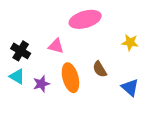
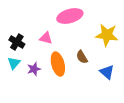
yellow star: (130, 42) -> (107, 35), size x1.6
cyan triangle: (17, 76) -> (14, 63), turned 40

